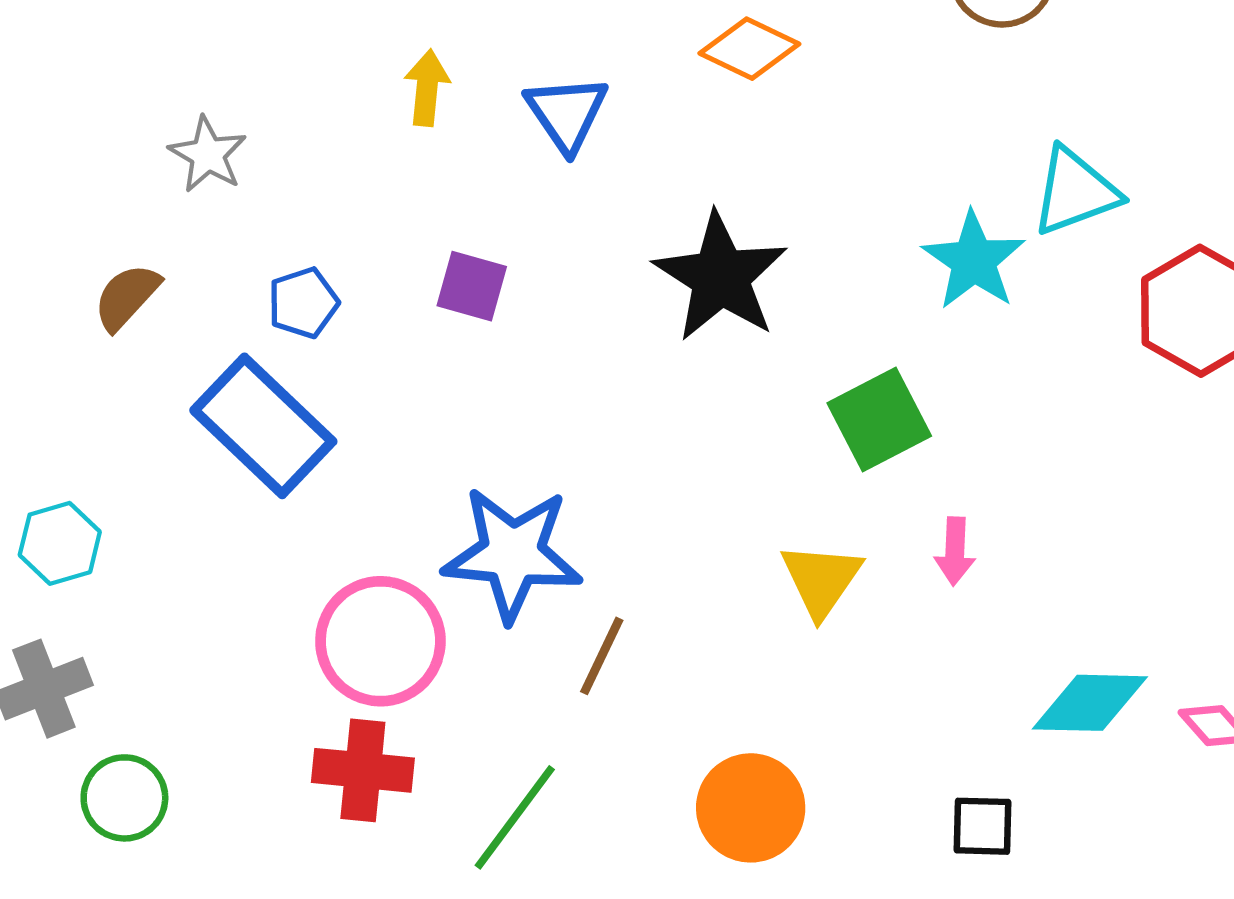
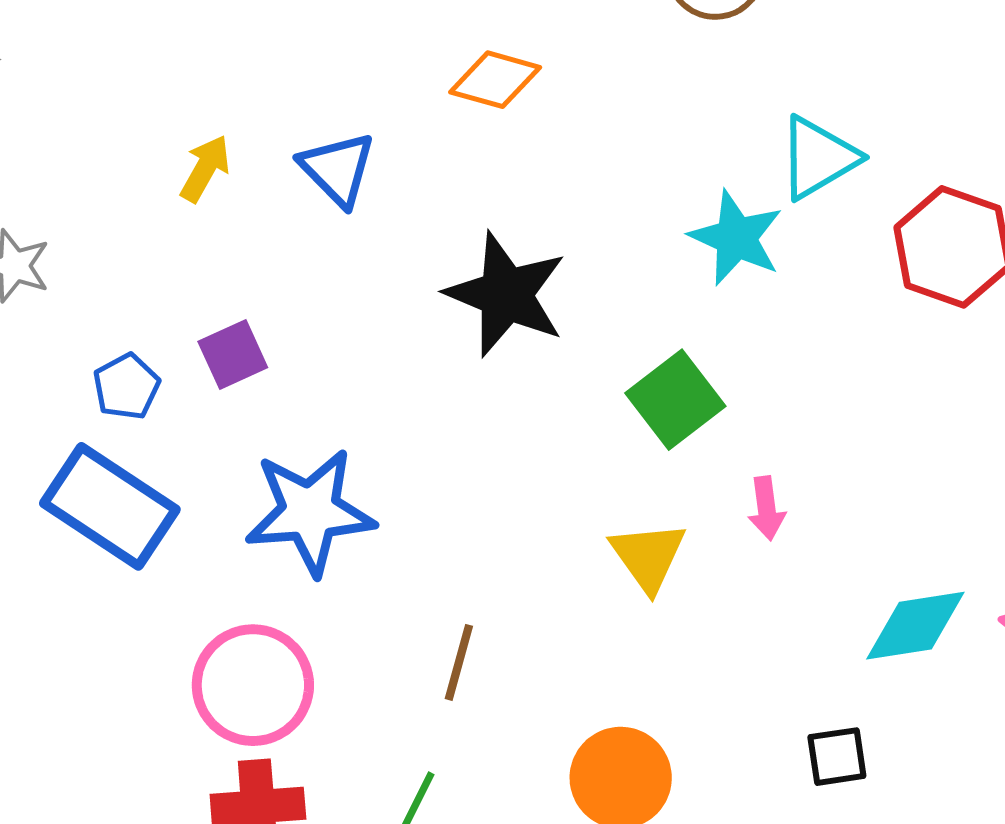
yellow arrow: (427, 88) -> (205, 169), turned 34
purple square: (472, 286) -> (233, 354), moved, turned -30
blue star: (512, 554) -> (310, 512), moved

